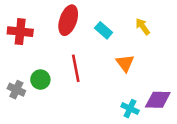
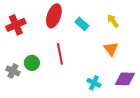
red cross: (20, 32) -> (16, 25), turned -30
orange triangle: (125, 63) -> (111, 49), moved
cyan cross: (130, 109) -> (94, 83), moved

